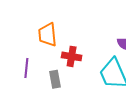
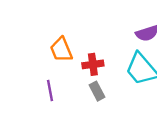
gray rectangle: (55, 79) -> (97, 91), moved

